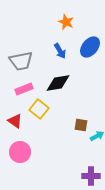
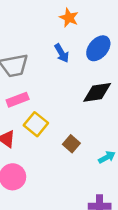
black diamond: (58, 83) -> (97, 92), moved
brown square: (81, 125) -> (71, 144), moved, turned 32

